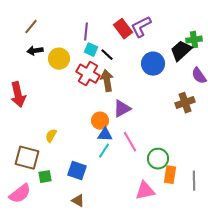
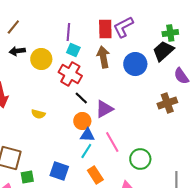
red rectangle: (123, 29) -> (105, 29), turned 36
green cross: (194, 40) -> (170, 33), moved
black line: (107, 55) -> (81, 98), moved
brown arrow: (107, 81) -> (103, 57), moved
yellow semicircle: (51, 136) -> (38, 114), moved, turned -104
orange rectangle: (170, 175) -> (95, 175), moved, turned -42

